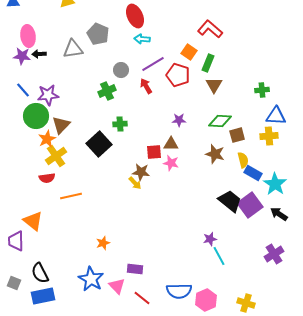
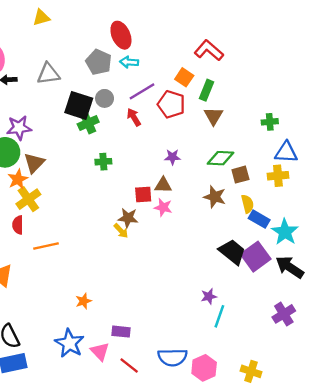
gray pentagon: (98, 34) -> (99, 62), moved
black square: (99, 144) -> (79, 105), moved, turned -30
red semicircle: (47, 178) -> (18, 225), turned 98
black arrow: (279, 214) -> (290, 267), size x1.4
cyan line: (219, 256) -> (219, 316), turned 48

